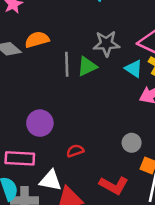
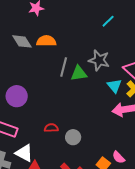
purple circle: (40, 123) -> (17, 96), moved
gray circle: (132, 143) -> (73, 137), moved
red semicircle: (75, 151) -> (51, 128), moved

